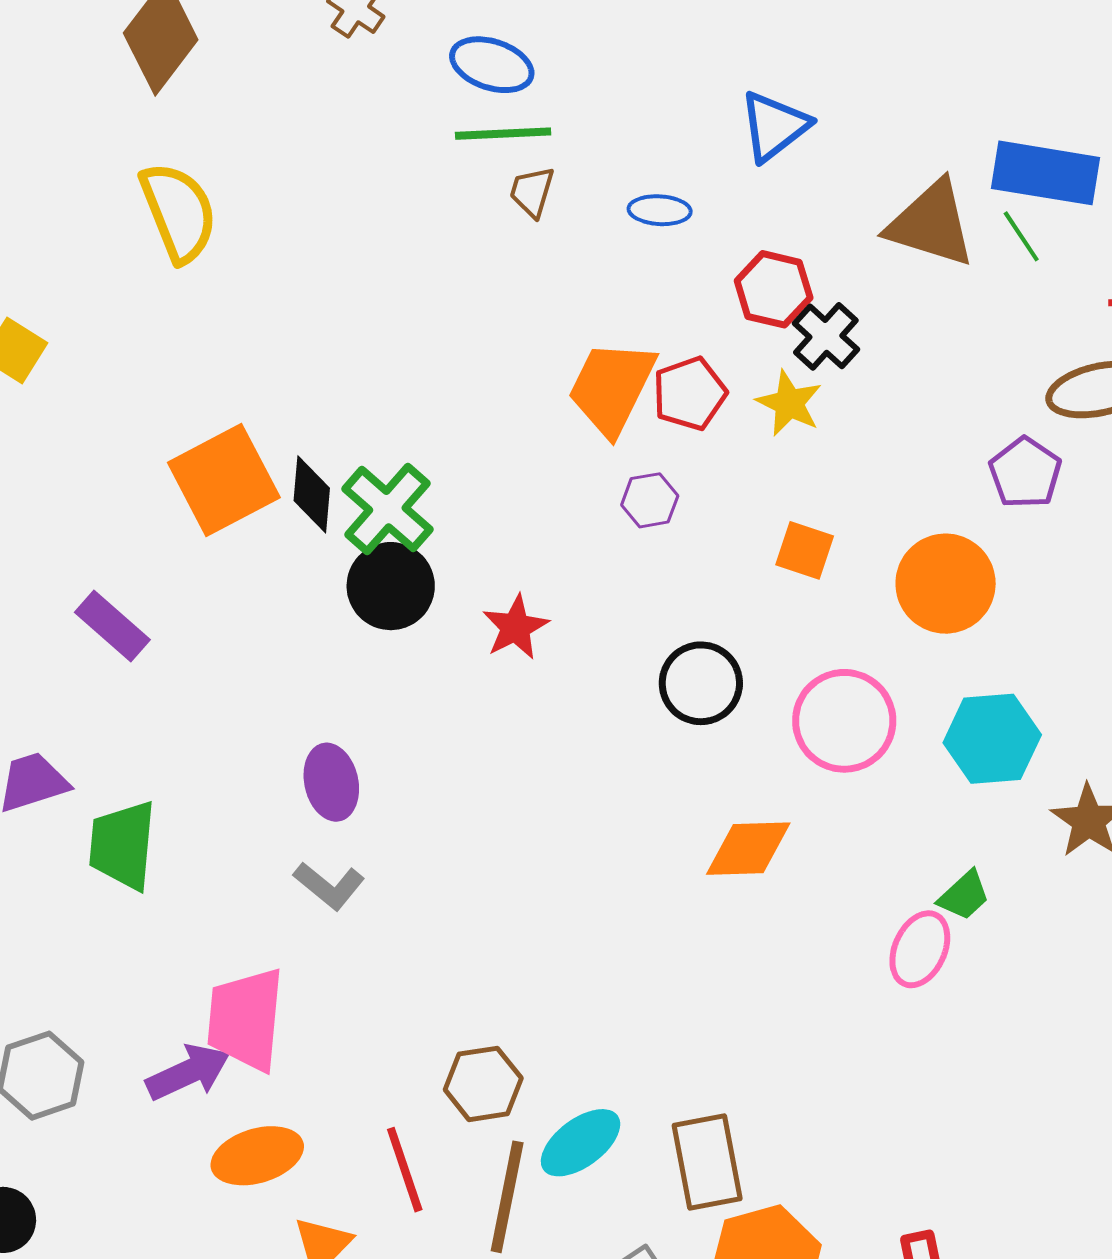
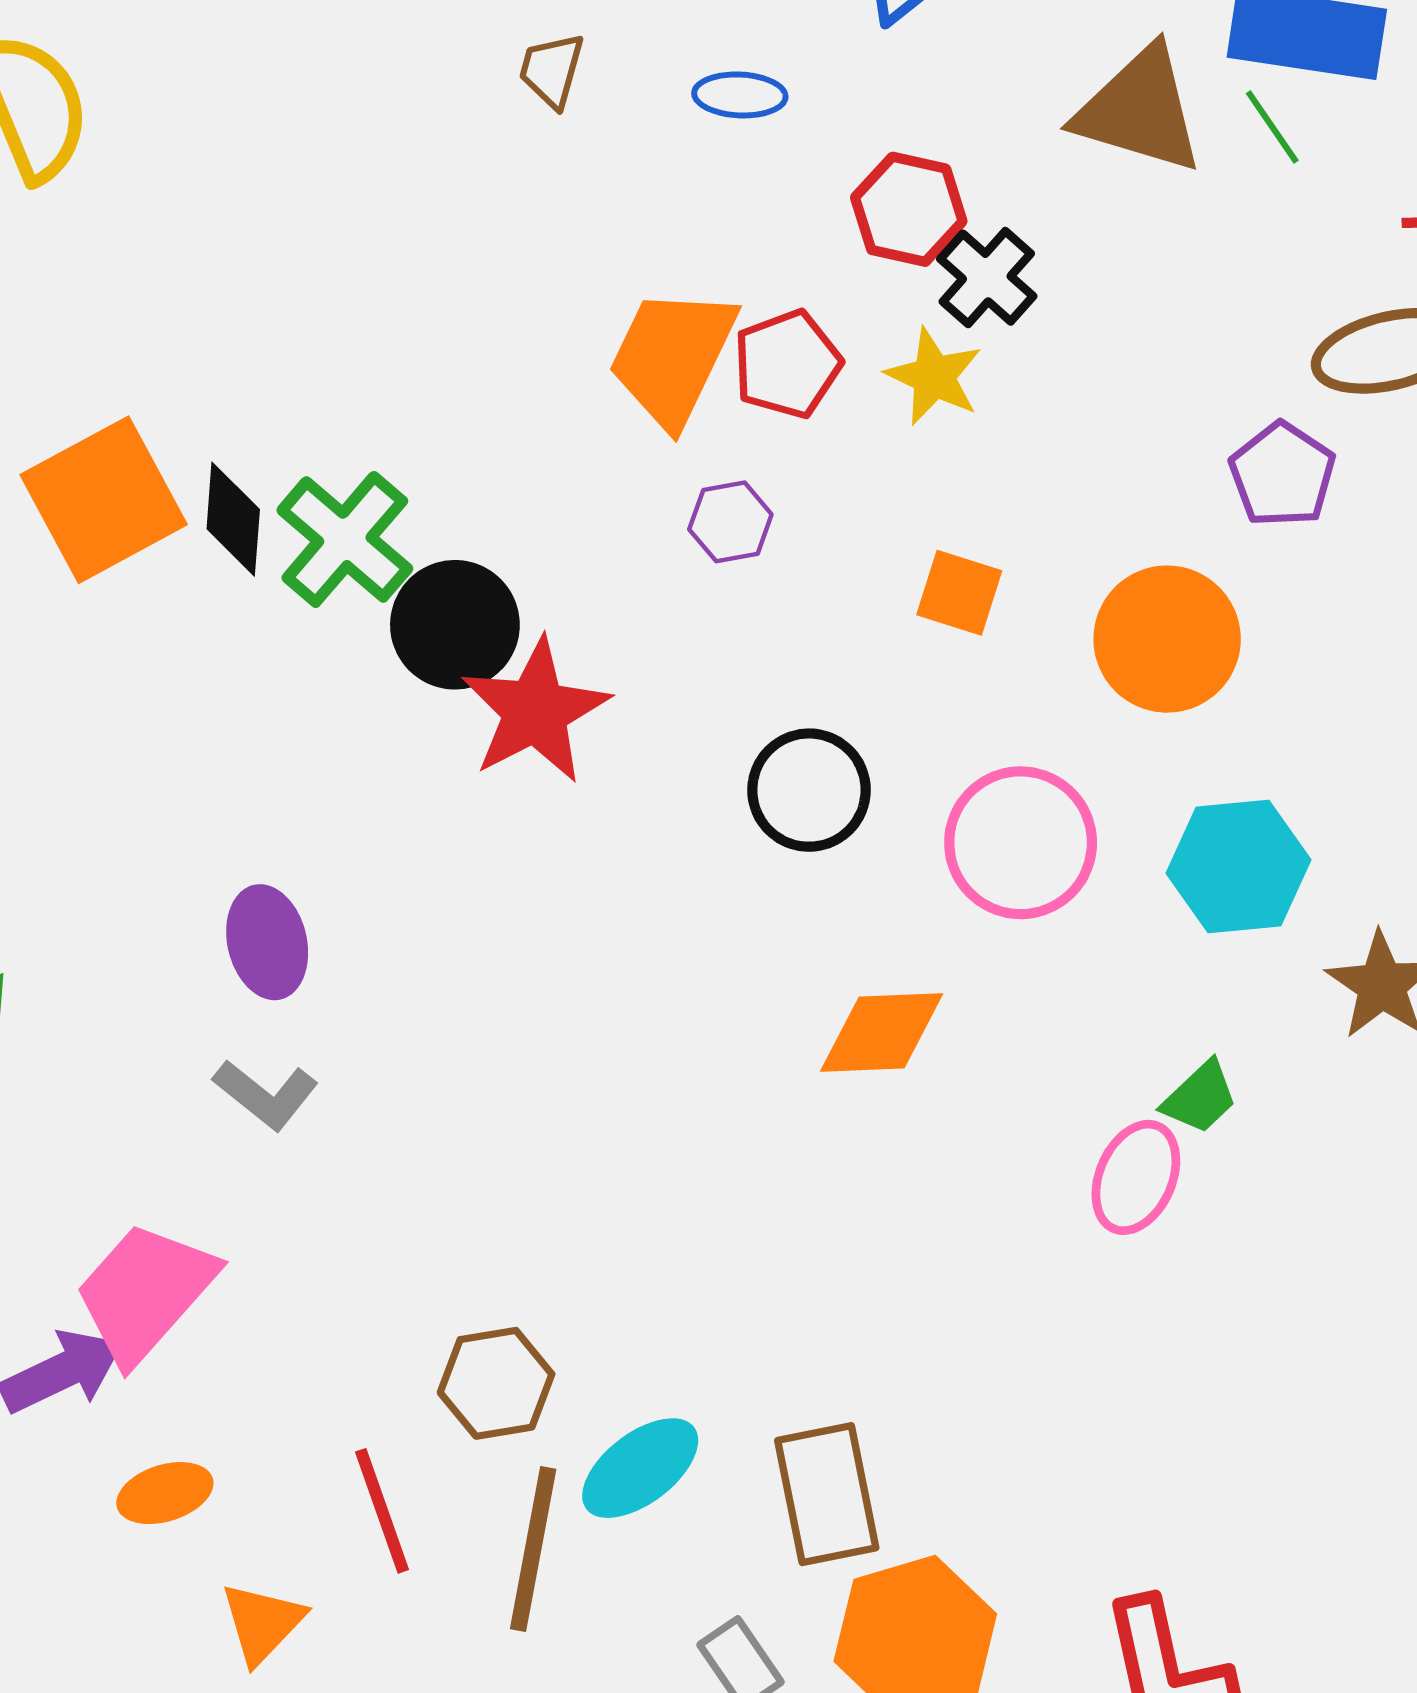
black circle: (391, 586) -> (455, 625), moved
red star: (515, 627) -> (535, 711), size x1.5
pink trapezoid: (245, 1019) -> (145, 1292), turned 37
orange ellipse: (257, 1156) -> (165, 1493), size x0.7

